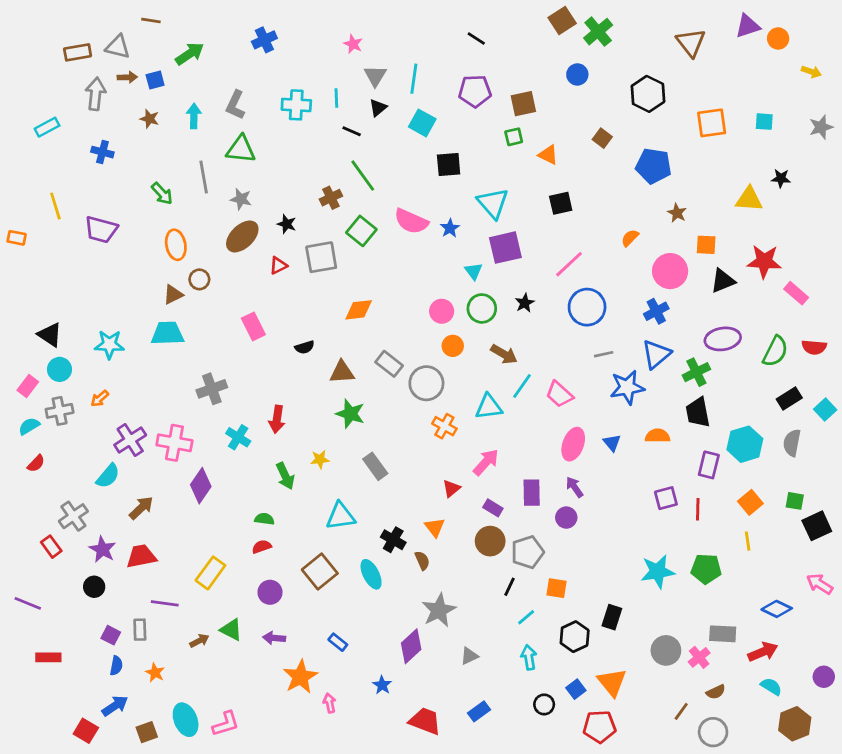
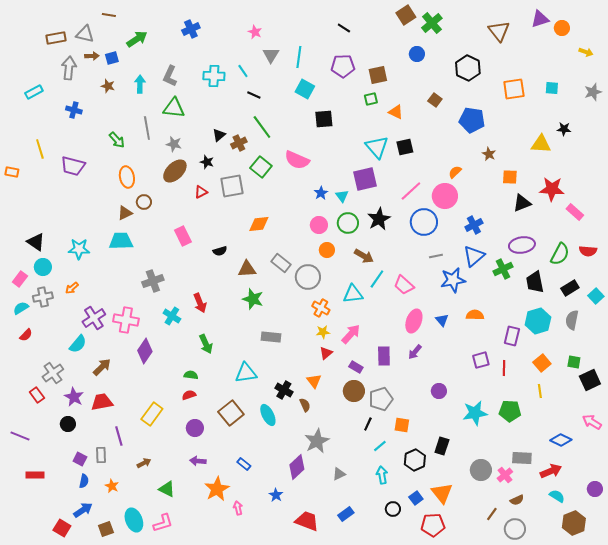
cyan line: (336, 98) -> (243, 71), turned -32
black triangle: (378, 108) -> (219, 135), moved
cyan triangle: (493, 203) -> (377, 147), moved
blue star: (450, 228) -> (321, 193), moved
pink circle: (670, 271) -> (445, 196), moved
black star: (525, 303) -> (379, 219), size x1.6
black trapezoid: (698, 412) -> (535, 282), moved
red arrow: (277, 419) -> (200, 303), turned -30
yellow star: (320, 459) -> (323, 332), moved
gray rectangle: (375, 466) -> (271, 337), turned -48
purple arrow: (575, 487) -> (415, 352), turned -105
purple circle: (566, 518) -> (439, 391), moved
purple line: (165, 603) -> (119, 436), turned 66
green triangle: (231, 630) -> (167, 489), moved

